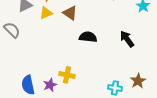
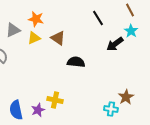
black arrow: (127, 39) -> (115, 44), moved, turned -90
brown star: (138, 81) -> (126, 97), moved
cyan cross: (115, 88) -> (111, 109), moved

